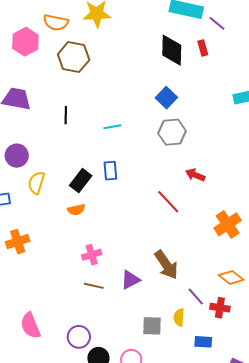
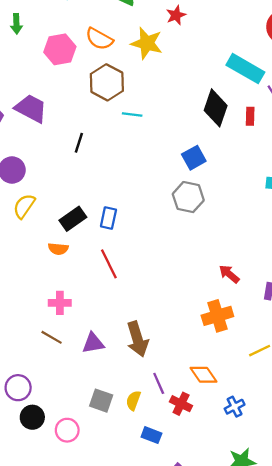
cyan line: (112, 127) -> (132, 115), moved
red arrow: (195, 175) -> (229, 274), moved
red line: (168, 202) -> (109, 264), moved

